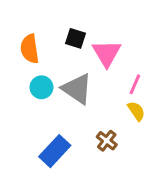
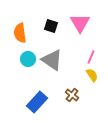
pink triangle: (107, 53) -> (80, 23), moved

